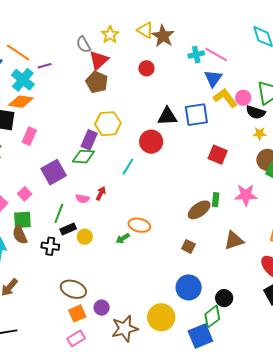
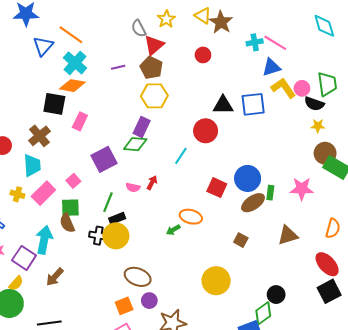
purple line: (44, 66) -> (118, 67), moved
blue triangle: (213, 78) -> (271, 67), turned 36
yellow hexagon: (108, 124) -> (154, 96), moved
red square: (218, 155) -> (217, 188), moved
yellow circle: (85, 237) -> (116, 236), moved, size x1.6
blue circle: (189, 287) -> (248, 178), moved
brown ellipse: (73, 289) -> (138, 277), moved
yellow circle: (161, 317) -> (216, 281), moved

